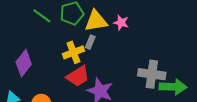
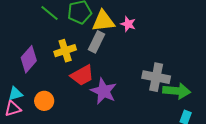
gray rectangle: (90, 42) -> (96, 42), size x1.5
yellow cross: (73, 52) -> (65, 51), moved

